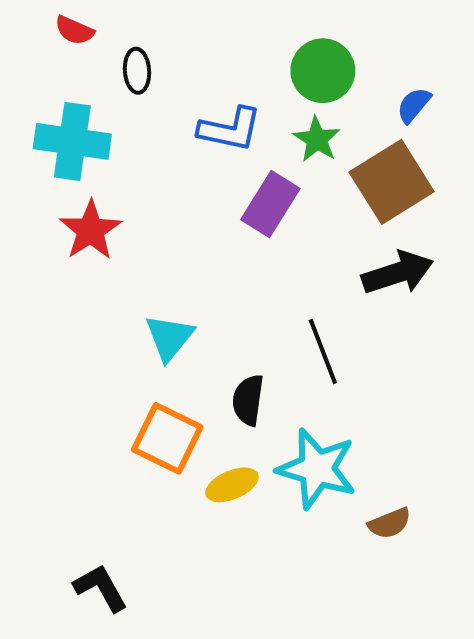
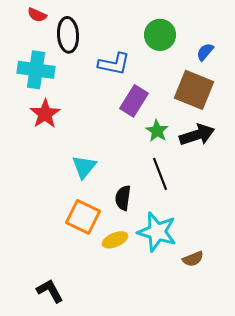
black ellipse: (137, 71) -> (68, 35), size x1.6
green star: (317, 139) -> (157, 131), moved
brown square: (392, 182) -> (194, 90), turned -36

